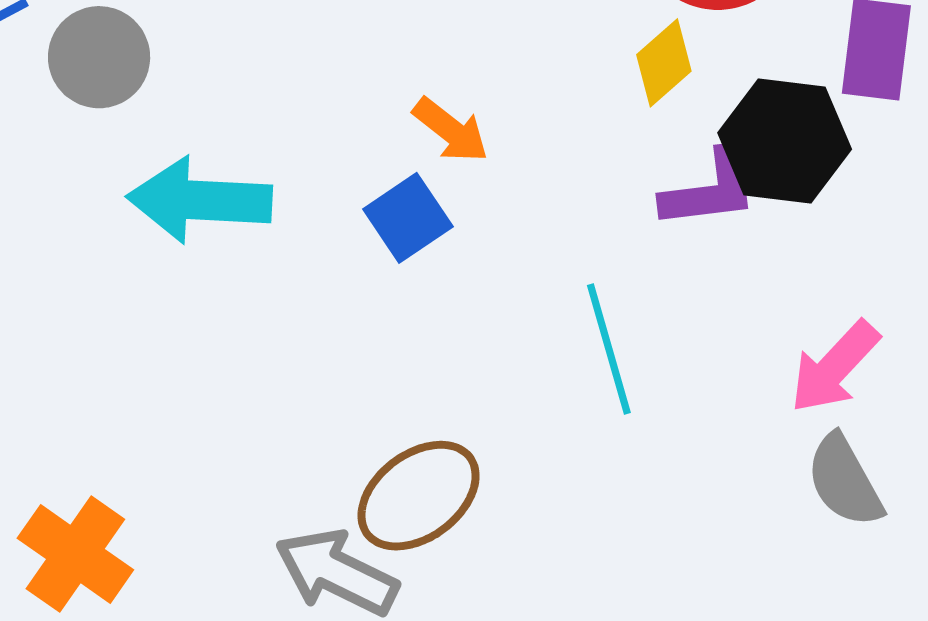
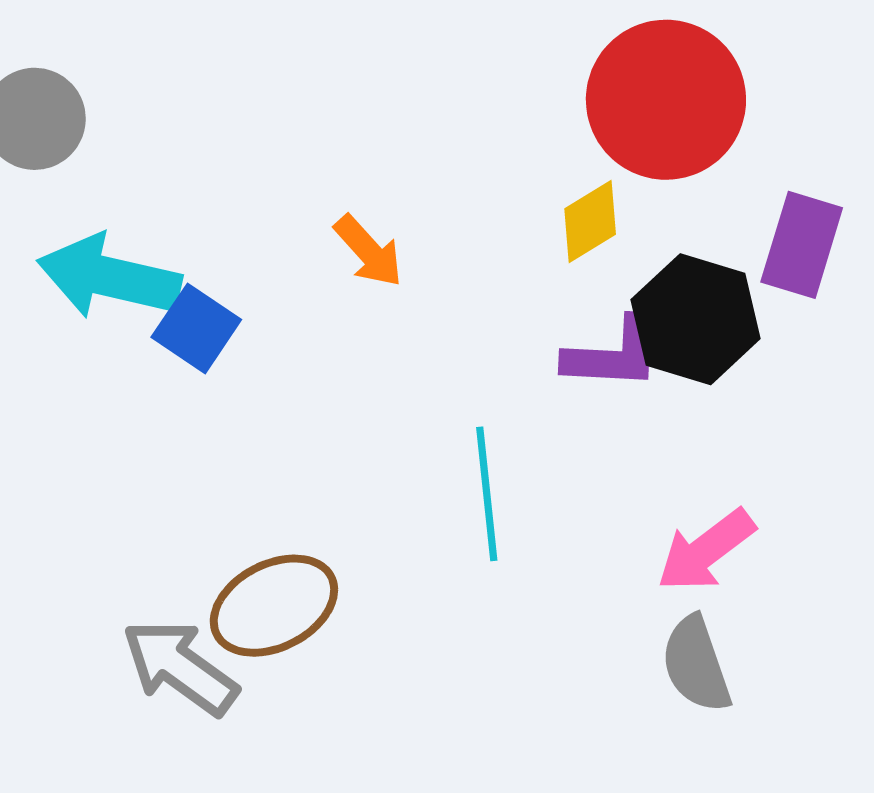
blue square: (408, 218) -> (196, 328), moved, turned -32

